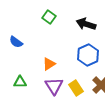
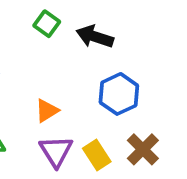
black arrow: (86, 24) -> (95, 37), moved

